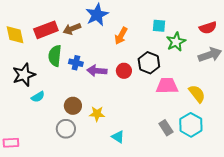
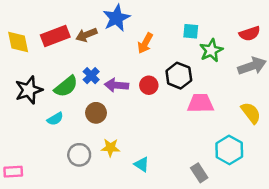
green semicircle: (55, 56) -> (66, 86), moved, turned -135
blue cross: (76, 63) -> (91, 76), turned 32
yellow semicircle: (197, 94) -> (251, 113), moved
cyan semicircle: (38, 97) -> (55, 119), moved
brown circle: (73, 106) -> (96, 113), moved
yellow star: (97, 114) -> (110, 148), moved
gray rectangle: (166, 128) -> (199, 173), moved

